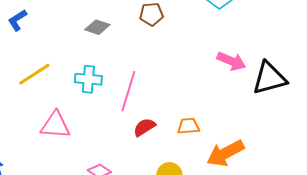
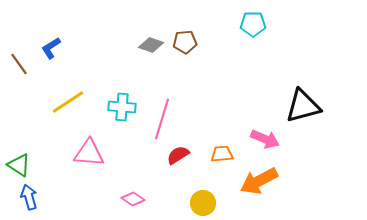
gray diamond: (97, 27) -> (151, 45), moved
pink arrow: (231, 61) -> (265, 139), moved

